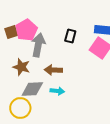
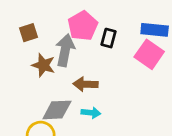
pink pentagon: (26, 30) -> (83, 26), moved
brown star: (21, 67) -> (43, 65), moved

